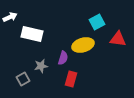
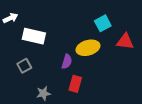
gray star: (41, 66) -> (43, 93), moved
gray square: (23, 79) -> (24, 66), moved

